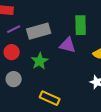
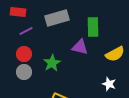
gray rectangle: (39, 31) -> (57, 18), moved
gray circle: (14, 79) -> (24, 72), moved

